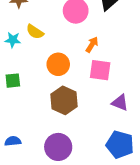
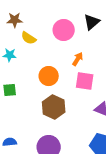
yellow semicircle: (35, 32) -> (29, 38), moved

